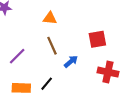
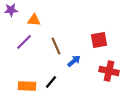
orange triangle: (50, 18) -> (34, 20), moved
purple line: (17, 56) -> (24, 42), moved

